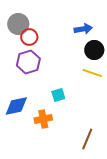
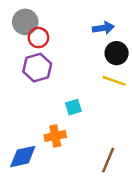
blue diamond: (16, 106) -> (23, 156), moved

